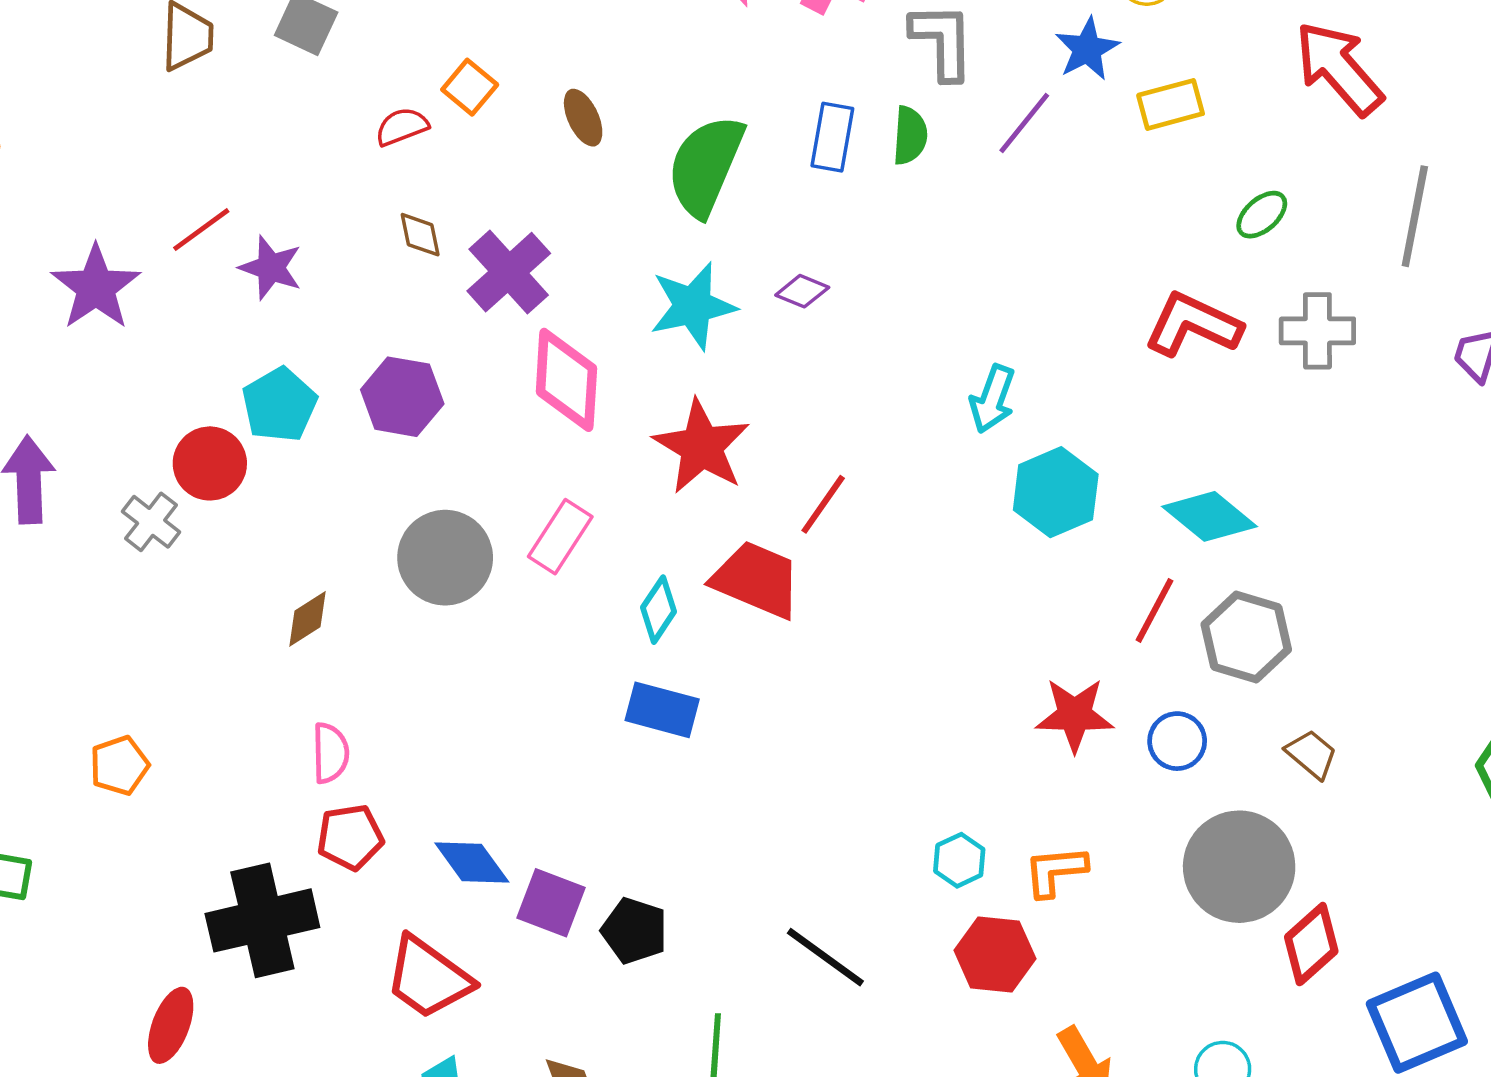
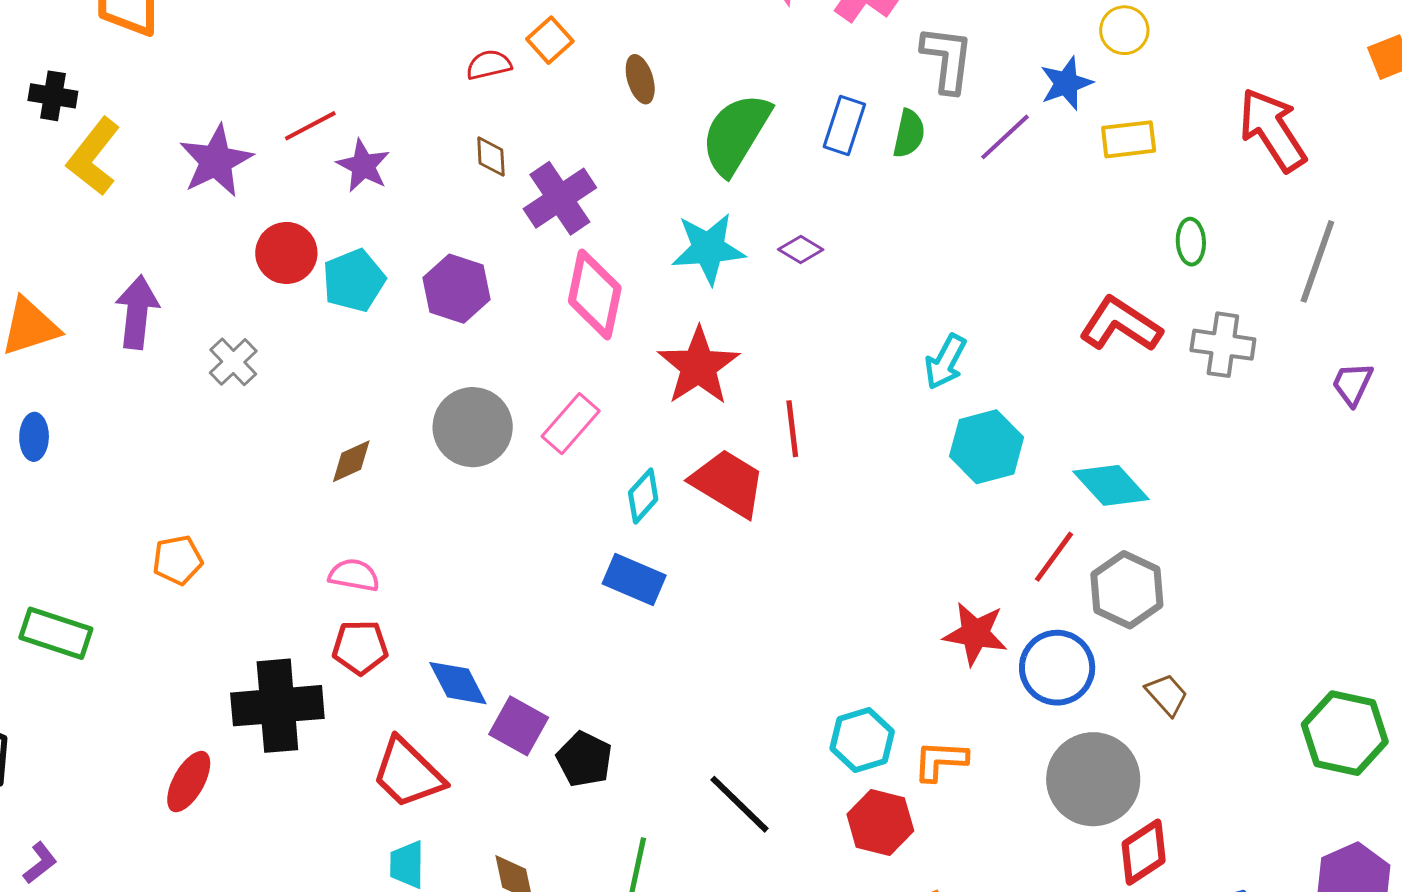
green ellipse: (1262, 215) -> (1191, 242), turned -60
red circle: (210, 463) -> (286, 253), moved
red line: (823, 504) -> (792, 429), turned -50
blue circle: (1177, 741) -> (1057, 668), size x1.5
pink semicircle: (330, 753) -> (354, 575), turned -87
cyan hexagon: (959, 860) -> (862, 740), size x1.4

